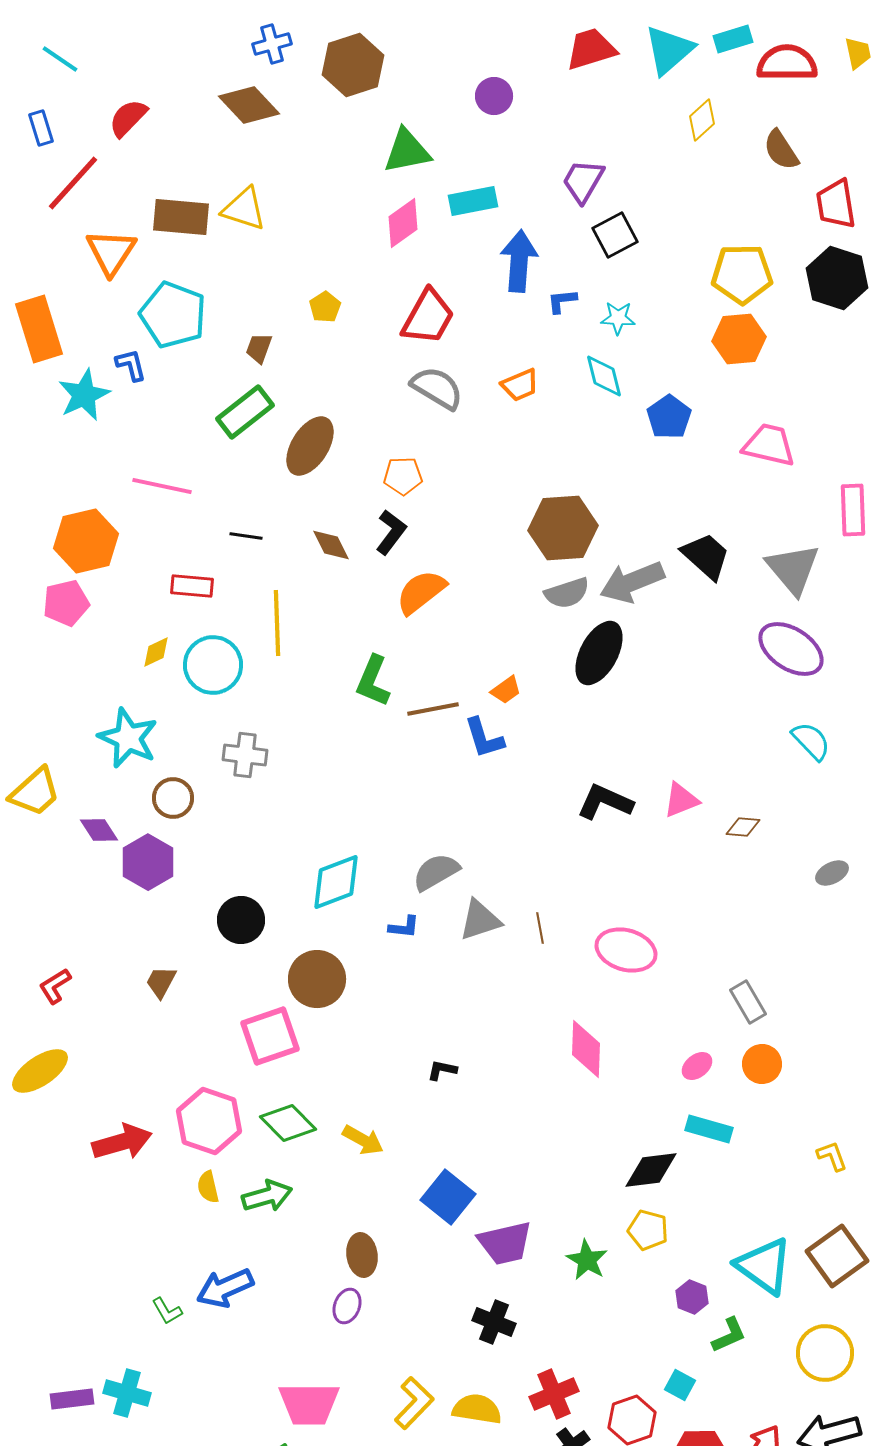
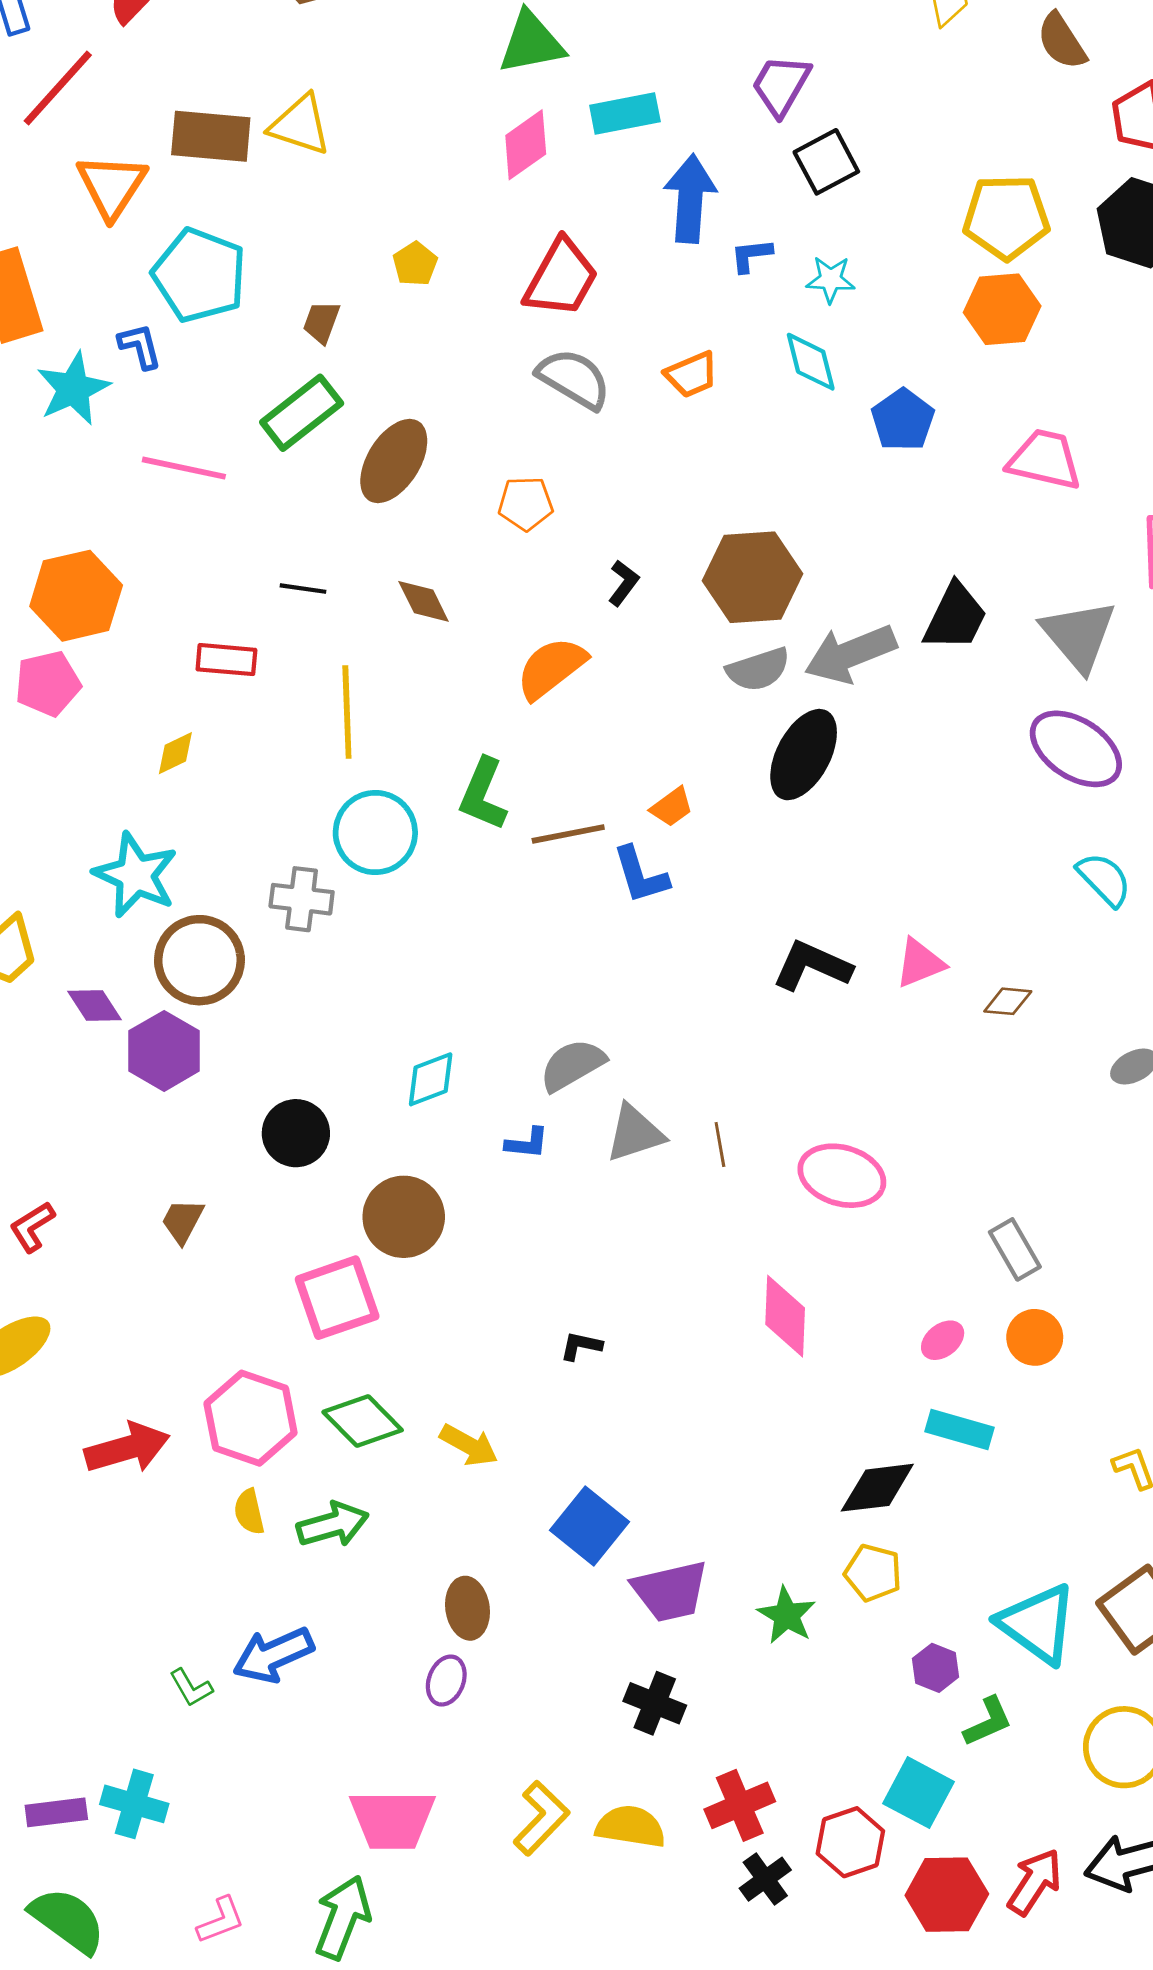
pink line: (162, 486) -> (184, 468), moved
black L-shape: (391, 532) -> (623, 583), moved, size x0.7
black trapezoid: (706, 556) -> (955, 617), turned 74
cyan circle: (213, 665) -> (375, 833), moved
brown circle: (173, 798) -> (199, 960), size x1.5
cyan diamond: (336, 882) -> (431, 1079), size x0.7
cyan square: (680, 1385) -> (918, 1793), size x1.6

